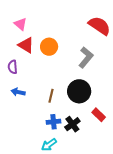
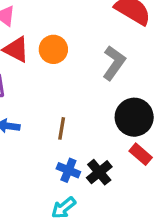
black circle: (79, 91) -> (134, 117), moved
blue cross: (53, 122) -> (68, 170), turned 32

